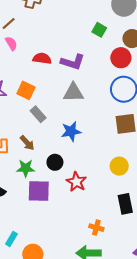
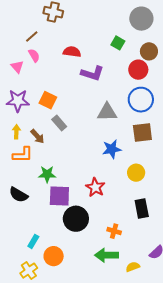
red semicircle: (42, 58) -> (72, 52), moved
gray triangle: (73, 92) -> (107, 112), moved
blue star: (71, 131) -> (112, 149), moved
brown arrow: (27, 143) -> (37, 136), moved
black circle: (55, 162) -> (76, 219), moved, size x1.6

